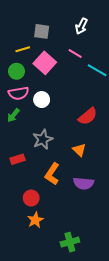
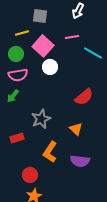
pink line: (75, 53) -> (72, 37), turned -40
white circle: (42, 100) -> (50, 67), moved

